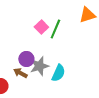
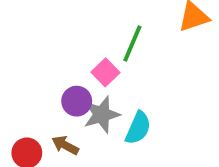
pink square: (41, 27) -> (105, 72), moved
brown arrow: (20, 73) -> (65, 145), moved

